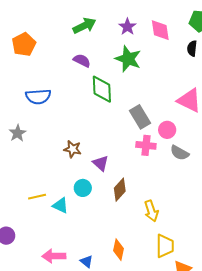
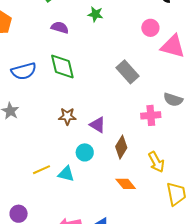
green star: (128, 59) -> (95, 14), moved, size x0.6
green diamond: (102, 89) -> (62, 67), moved
pink circle: (167, 130) -> (150, 28), moved
pink cross: (146, 145) -> (151, 115), moved
orange diamond: (118, 250) -> (126, 184), moved, turned -40

